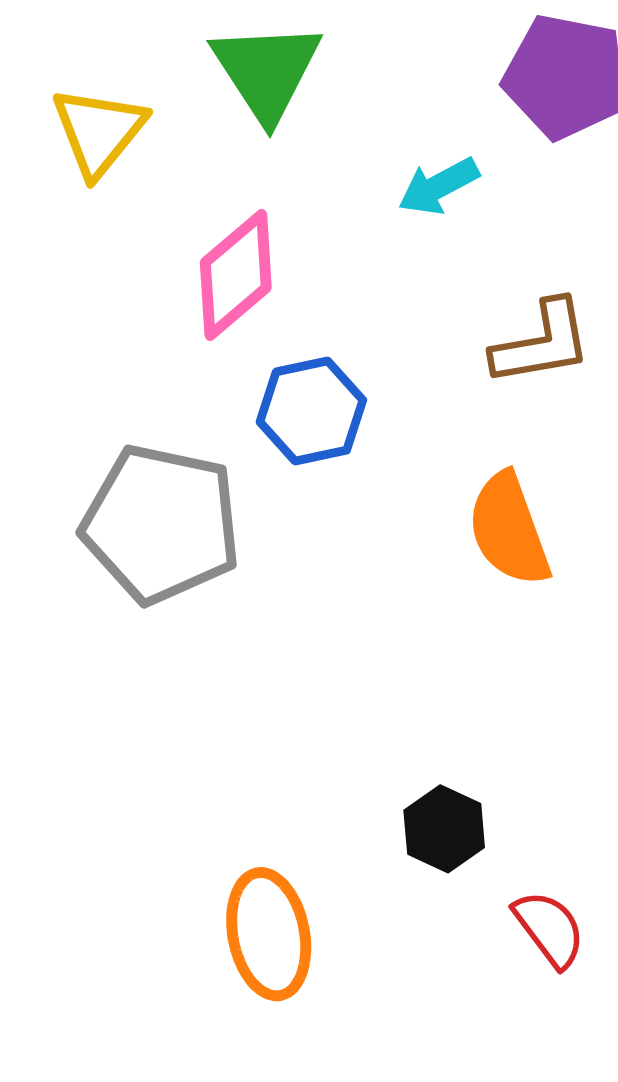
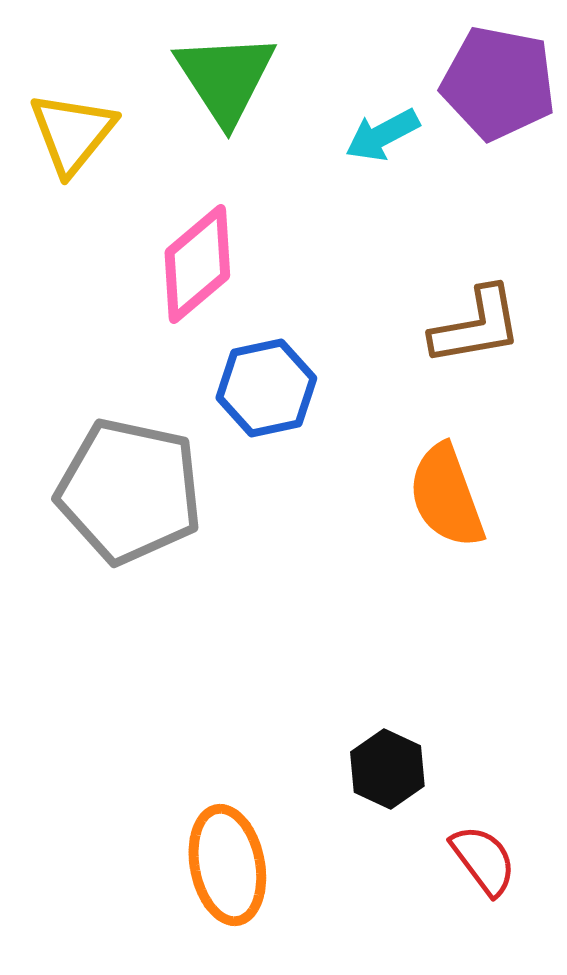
cyan arrow: (439, 186) -> (382, 135), moved

